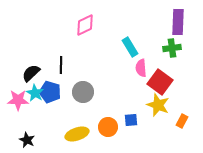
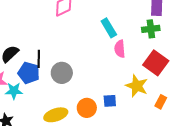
black line: (61, 65) -> (39, 59), moved
red square: (160, 82) -> (156, 63), moved
cyan star: (35, 93) -> (14, 91), moved, turned -30

